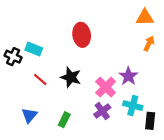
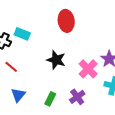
red line: (40, 79) -> (11, 67), moved
purple cross: (102, 111) -> (77, 97), moved

